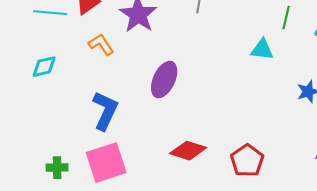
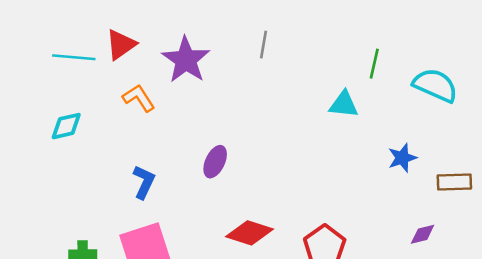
purple ellipse: (164, 80) -> (215, 162), moved, size x0.7
blue L-shape: (105, 111) -> (144, 182), size x0.7

